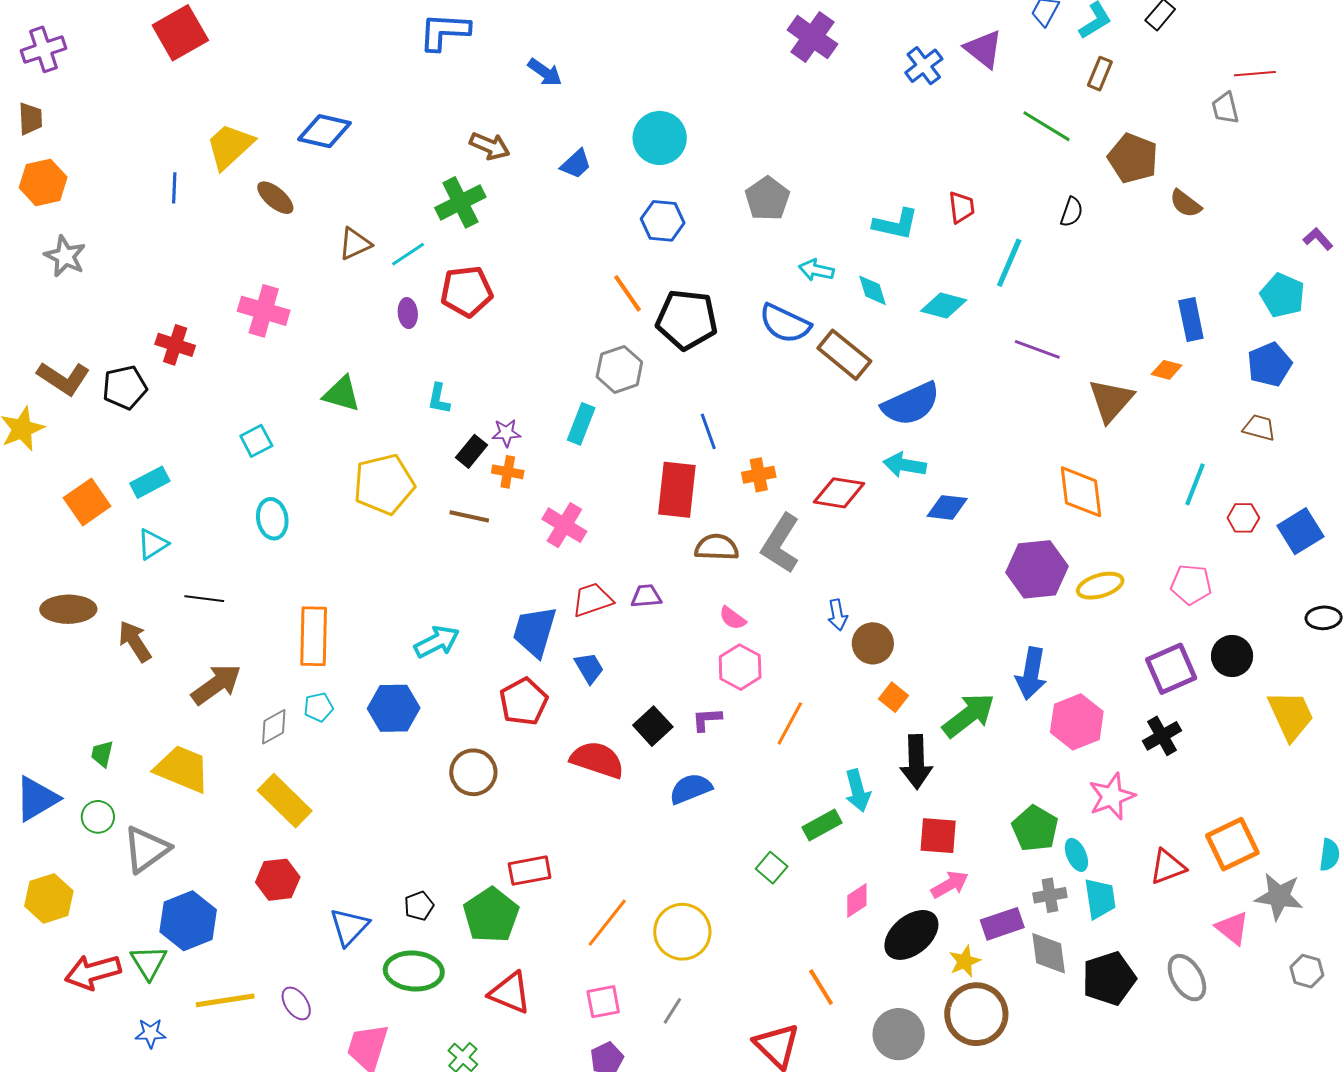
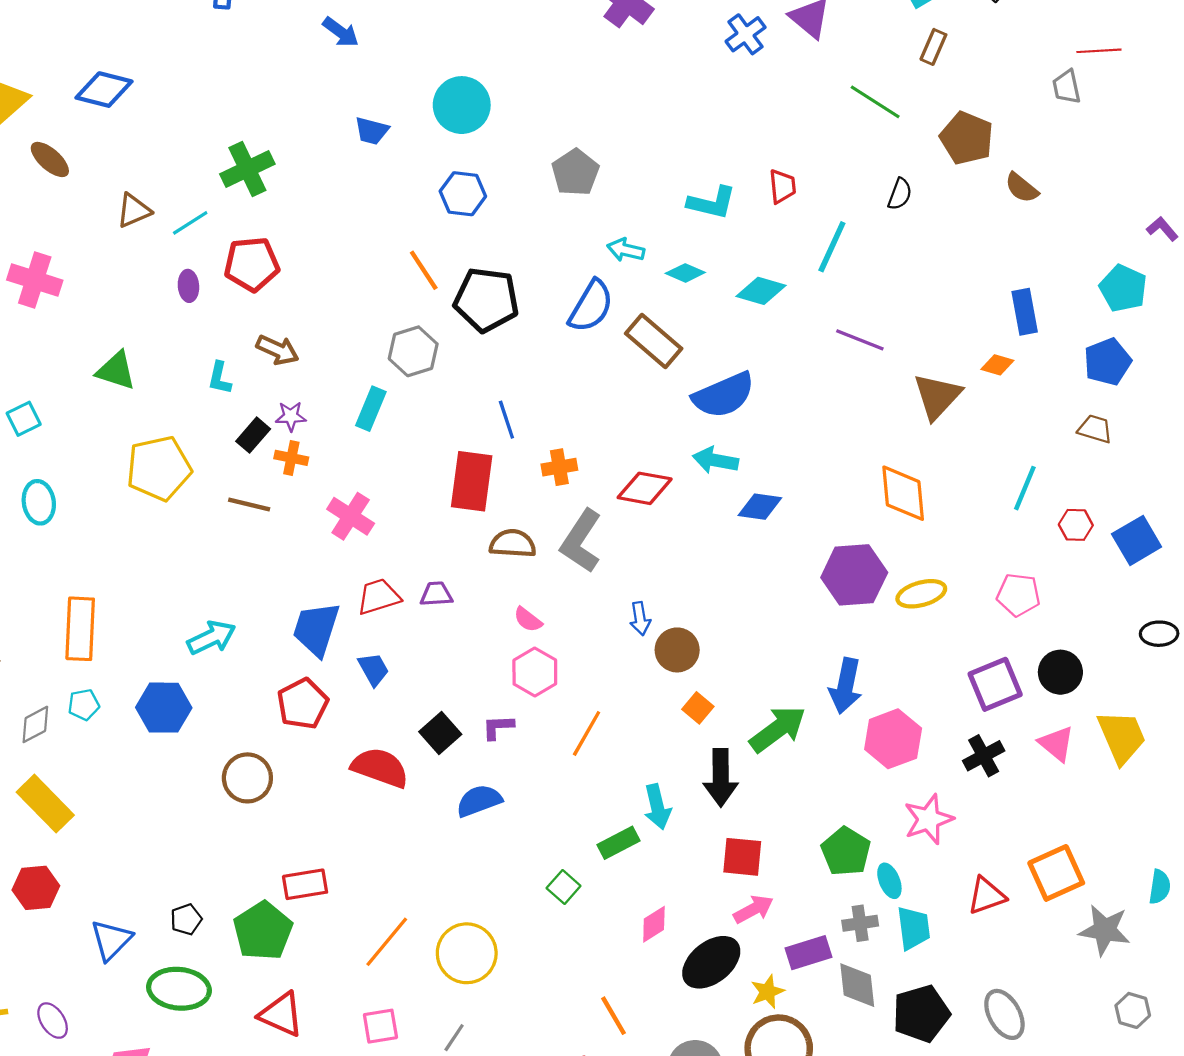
brown arrow: (490, 146) -> (278, 350), moved
blue trapezoid: (576, 164) -> (372, 131), turned 56
cyan diamond: (873, 290) -> (685, 273), turned -51
blue semicircle: (785, 323) -> (591, 306), turned -86
pink triangle: (1232, 928) -> (1056, 744), moved

